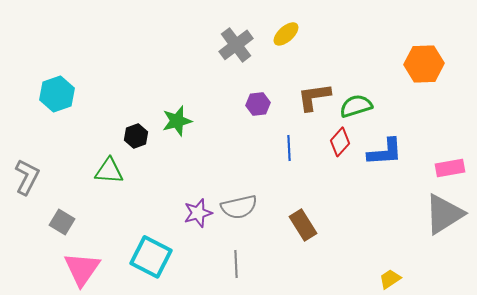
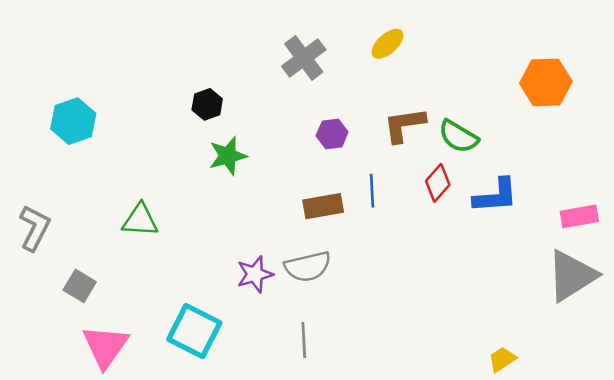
yellow ellipse: (286, 34) -> (387, 44), moved
green semicircle: (356, 106) -> (458, 137), turned -132
black hexagon: (136, 136) -> (207, 104), moved
brown rectangle: (303, 225) -> (323, 206), moved, turned -68

